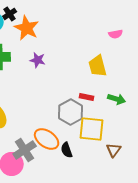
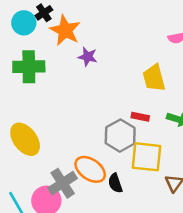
purple star: (38, 60) -> (88, 57), moved

